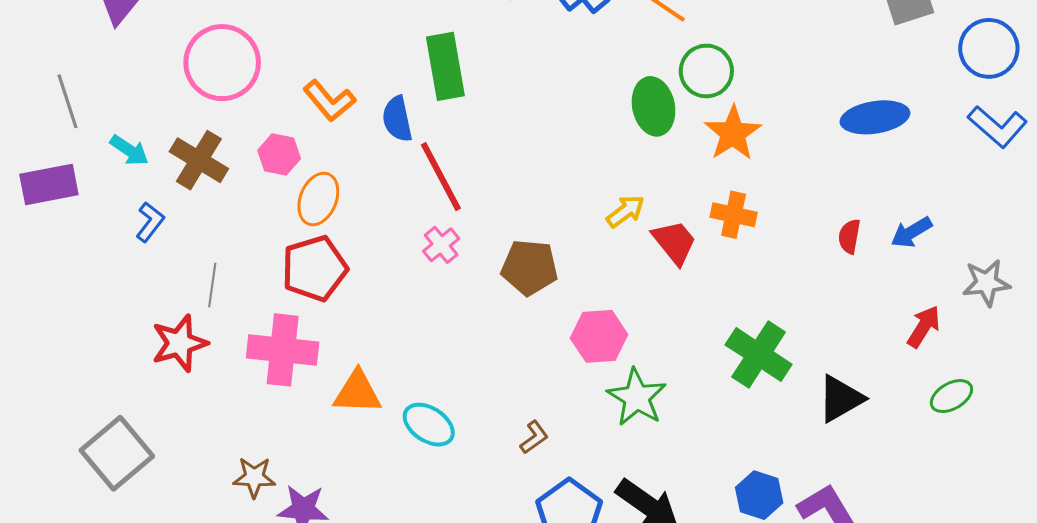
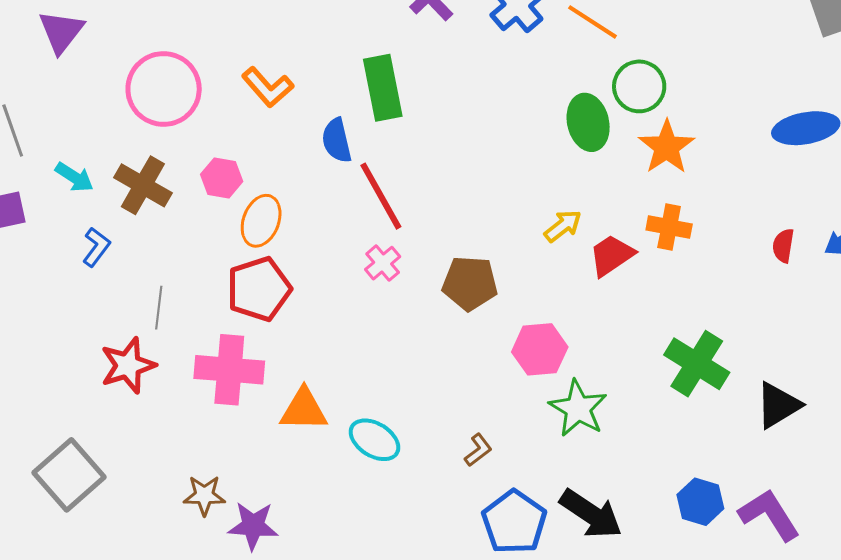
orange L-shape: (329, 101) -> (268, 87), moved
red trapezoid: (674, 242) -> (612, 255), turned -84

